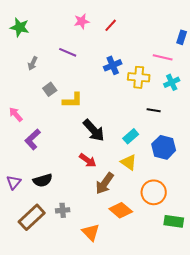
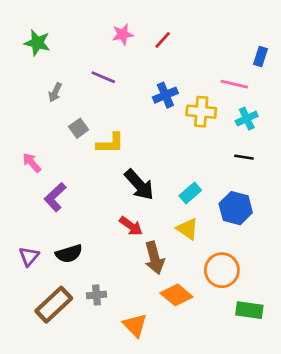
black line: (154, 110) -> (244, 157), moved
brown arrow: (105, 183) -> (154, 258), turned -50

